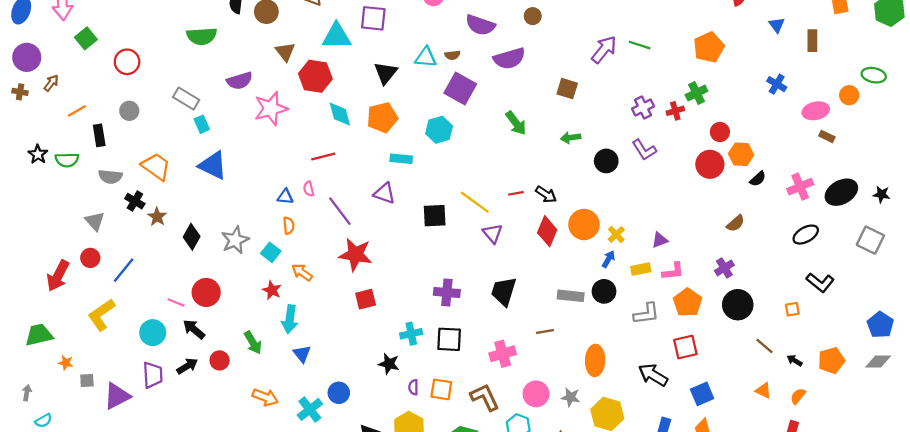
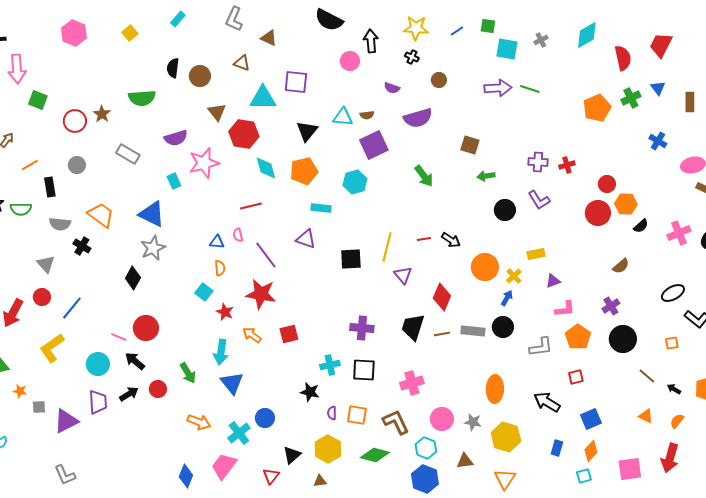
purple semicircle: (480, 25) -> (392, 88), size x0.6
green square: (86, 38) -> (38, 100), turned -30
green line: (640, 45) -> (530, 89), moved
purple arrow: (604, 50) -> (498, 88), moved, turned 48
purple square: (460, 89) -> (374, 145), turned 36
green cross: (697, 93) -> (631, 98), moved
purple cross: (643, 107) -> (538, 162), turned 30
cyan rectangle: (202, 124) -> (174, 181), moved
green arrow: (571, 138) -> (486, 176), moved
yellow line: (475, 202) -> (387, 247), turned 68
brown star: (157, 217) -> (102, 114), moved
red diamond: (547, 231) -> (442, 297), moved
black ellipse: (806, 235) -> (673, 293), moved
gray star: (235, 240) -> (153, 248), moved
red star: (355, 255) -> (261, 294), moved
yellow rectangle: (641, 269) -> (536, 254), moved
orange arrow: (302, 272) -> (252, 335), moved
red star: (272, 290) -> (225, 312), moved
brown line: (545, 331) -> (442, 334), moved
red square: (685, 347) -> (576, 377), size x0.7
blue triangle: (302, 354) -> (232, 383), size x1.4

